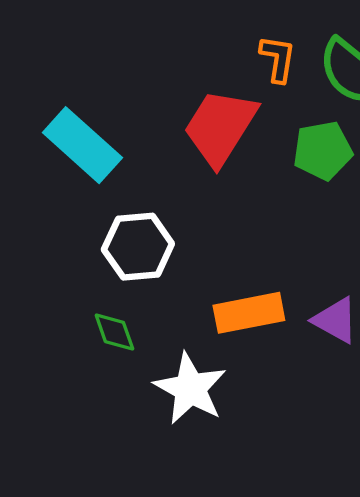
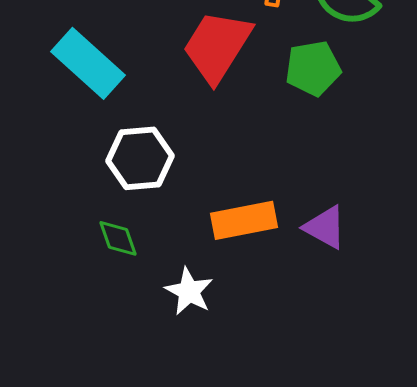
white star: (190, 389) -> (189, 291), size x0.7

